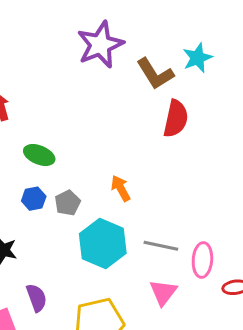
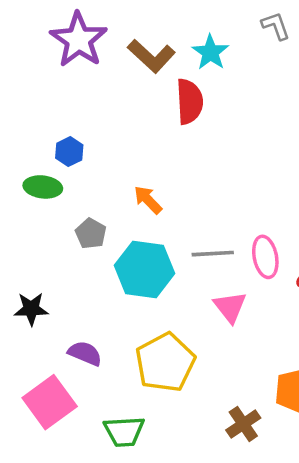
cyan star: (197, 58) -> (210, 52), moved
blue hexagon: (34, 199) -> (69, 152), moved
purple semicircle: (37, 298) -> (85, 353), turned -32

